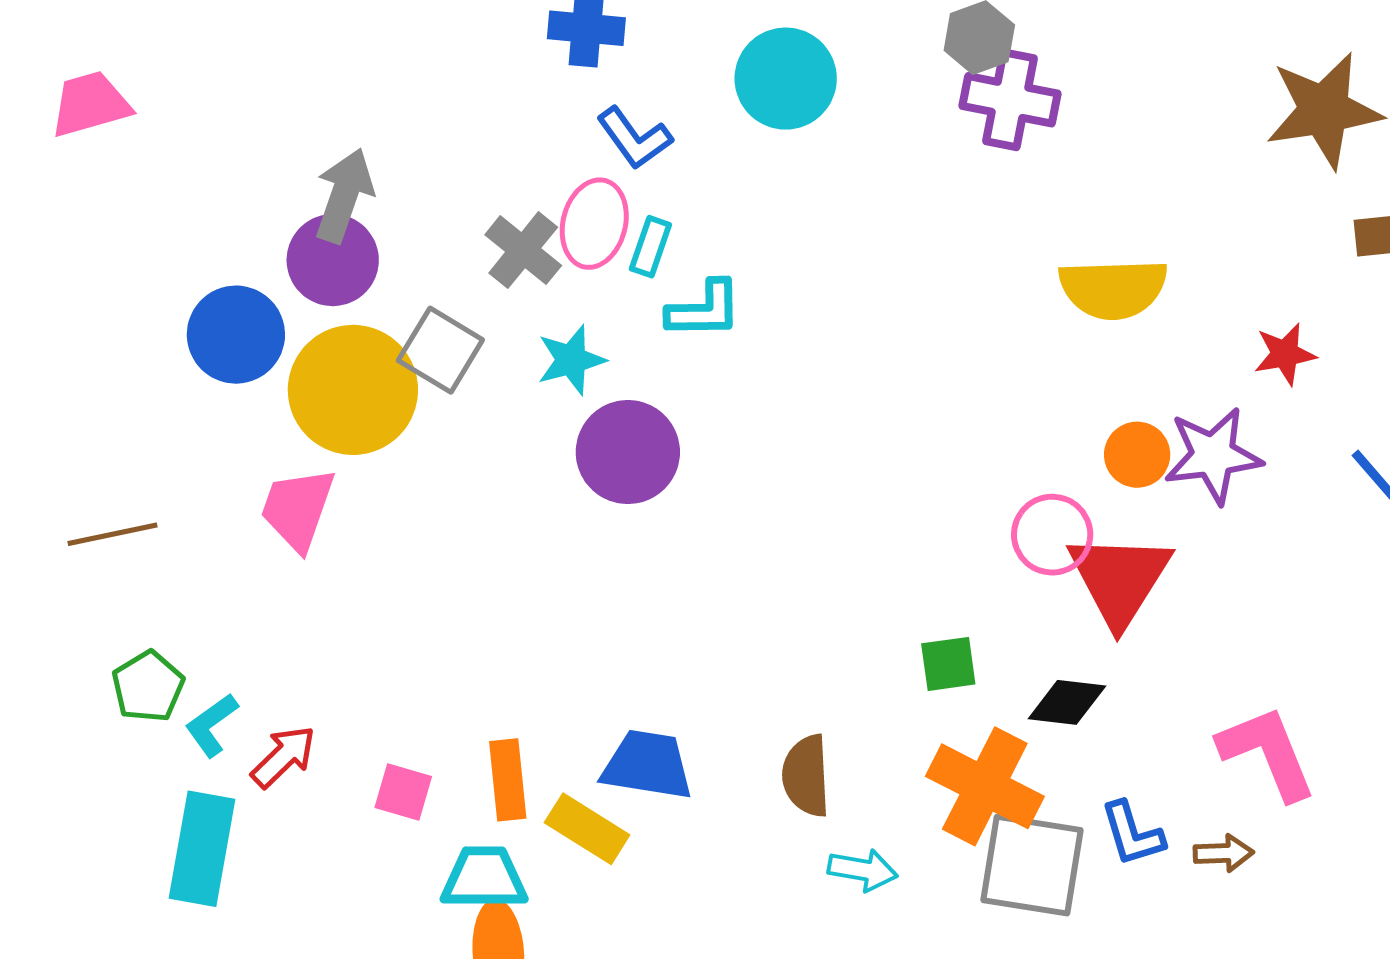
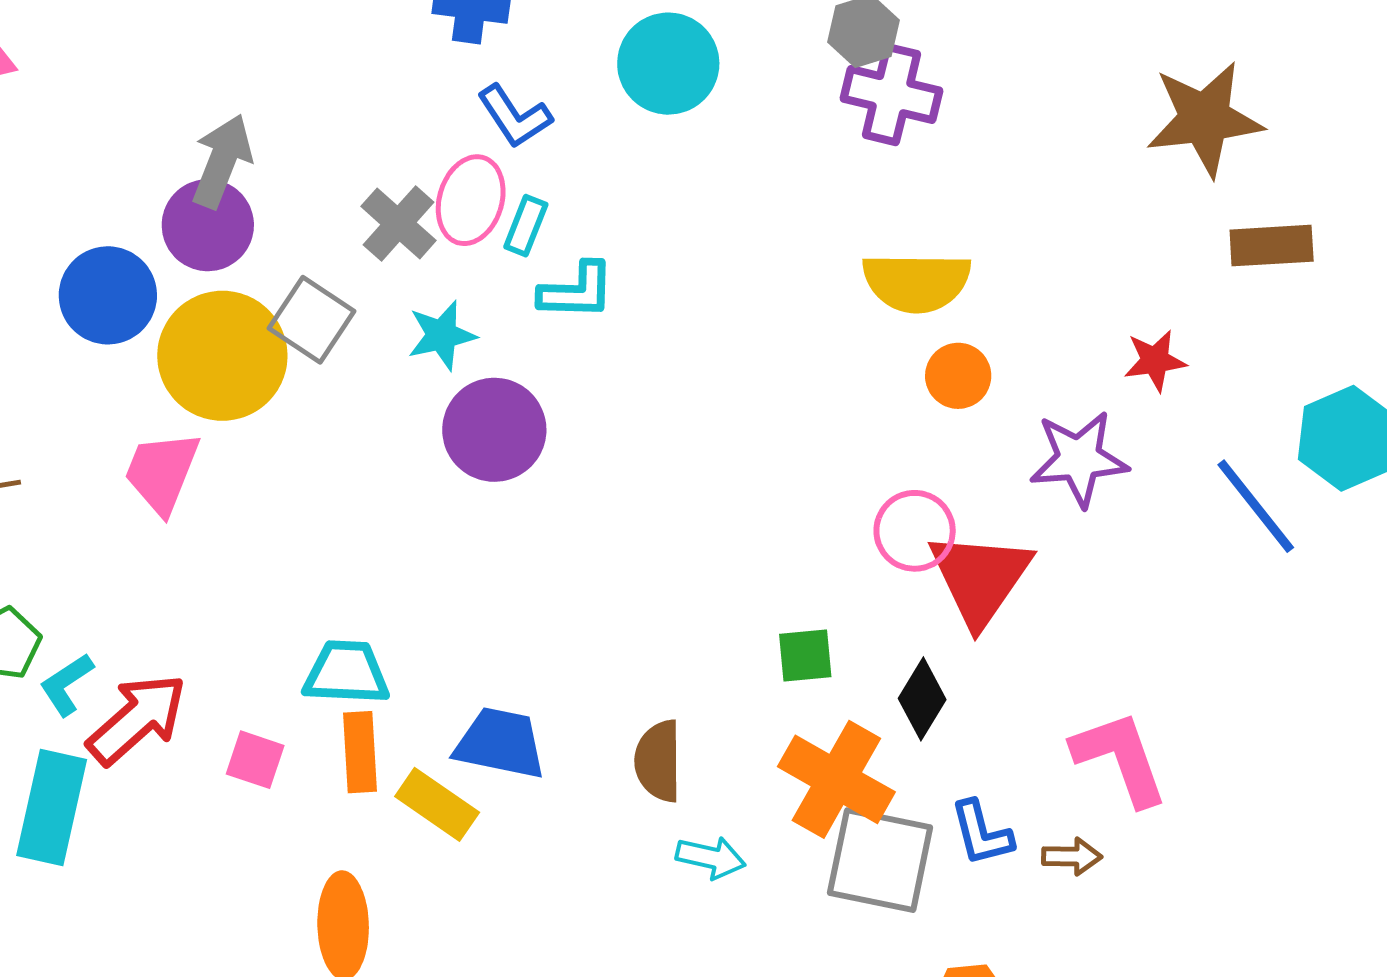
yellow semicircle: (1113, 289) -> (917, 282), moved
orange circle: (1137, 455) -> (958, 376), moved
black diamond: (1067, 702) -> (922, 699), turned -68
red arrow: (283, 757) -> (137, 719), size x1.5
cyan trapezoid: (484, 878) -> (346, 673), moved

